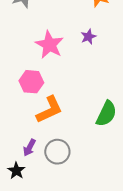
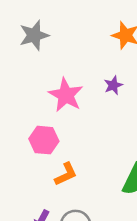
orange L-shape: (49, 110) -> (66, 174), size x0.7

